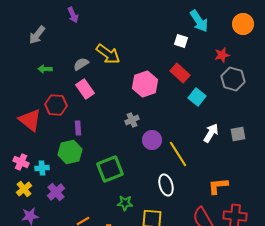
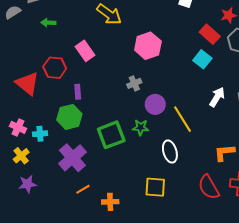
gray semicircle: (81, 64) -> (13, 12), moved
green arrow: (45, 69) -> (48, 23), moved
red rectangle: (180, 73) -> (210, 34), moved
purple cross: (56, 192) -> (72, 158), moved, size x1.5
green star: (125, 203) -> (141, 127), moved

